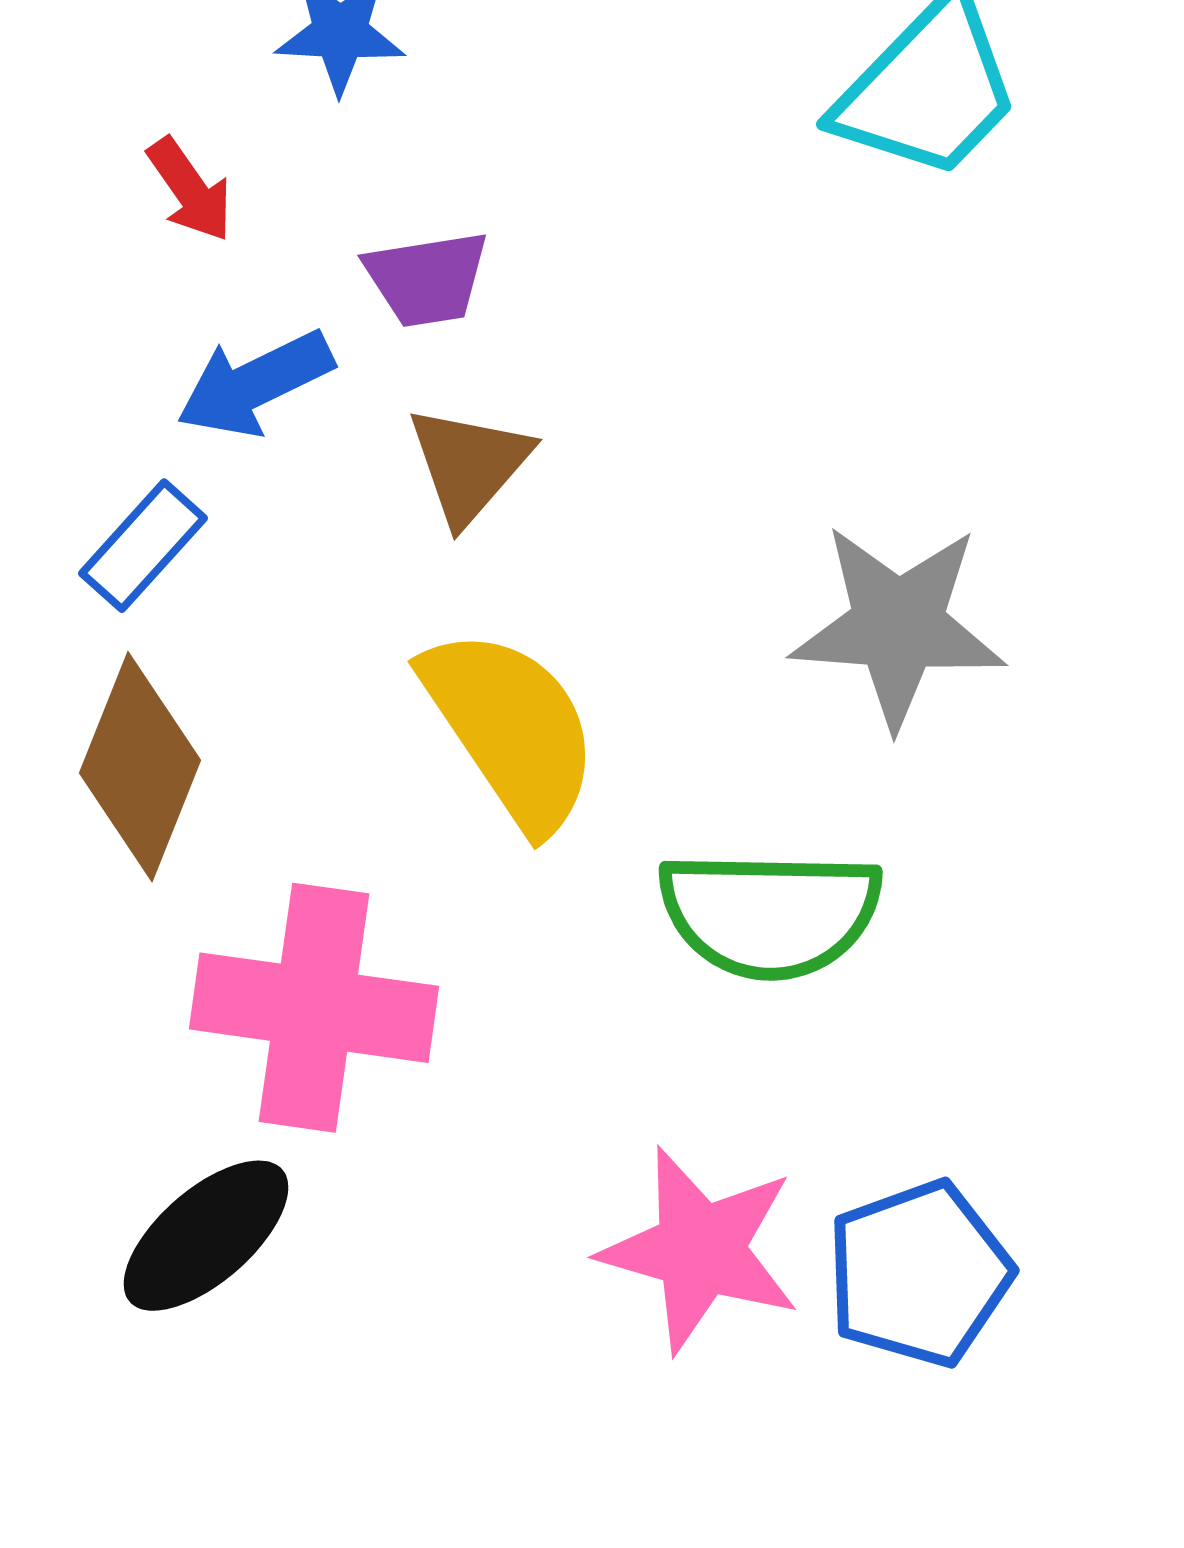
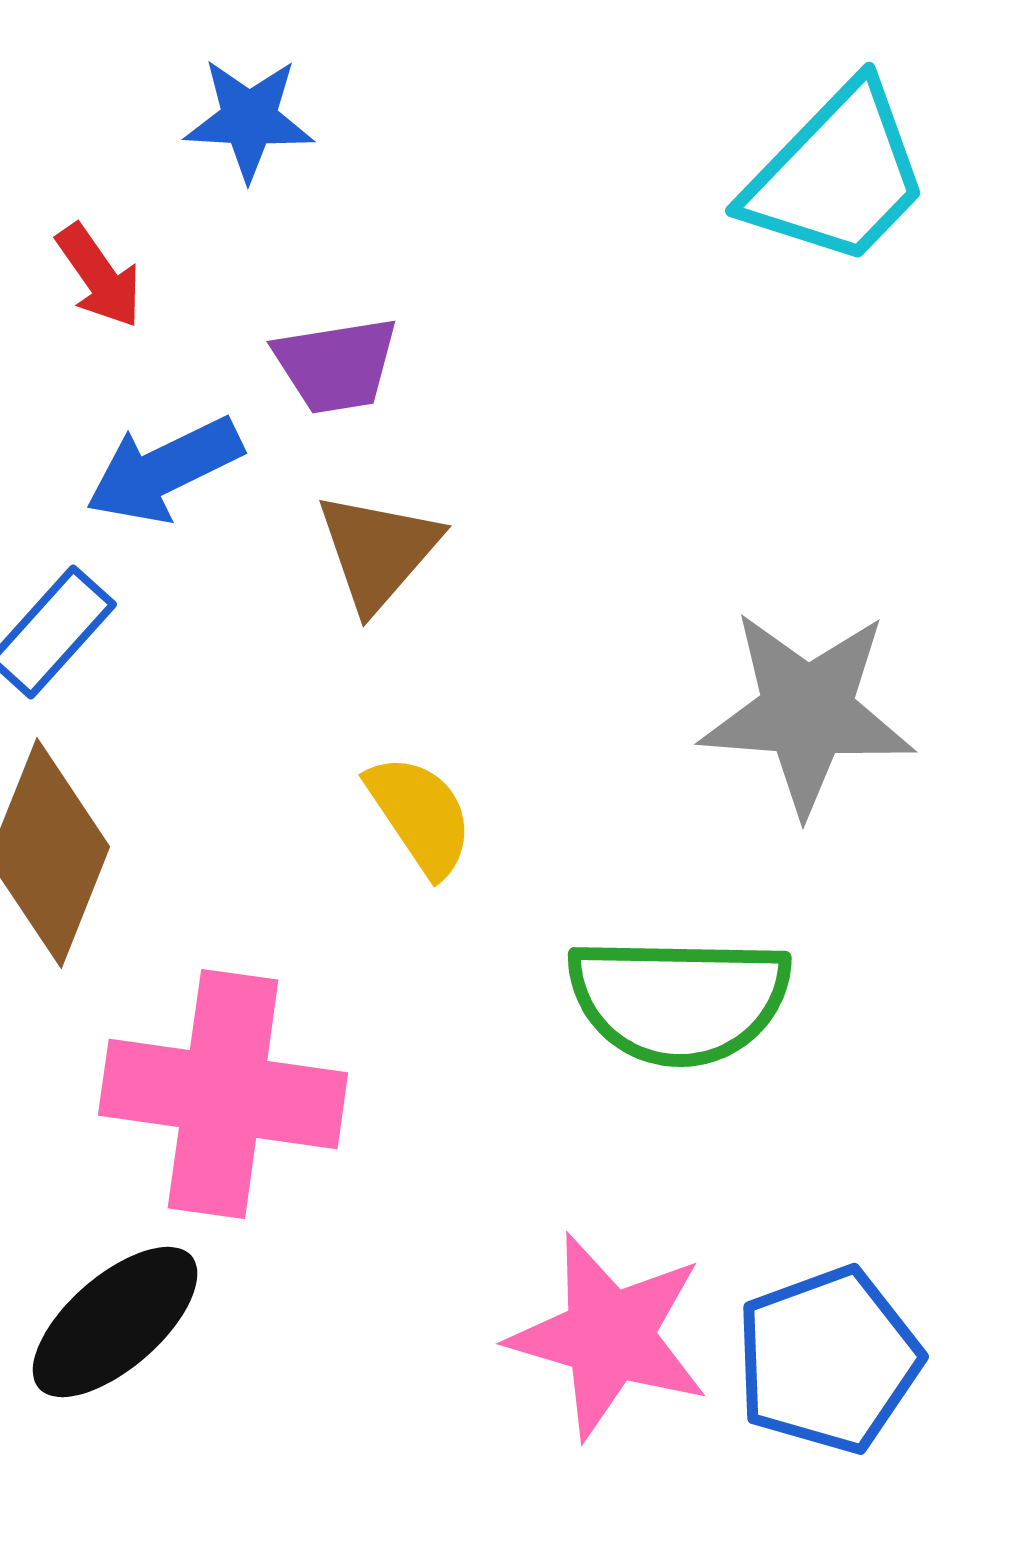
yellow semicircle: (511, 729) -> (420, 815), size x0.6

